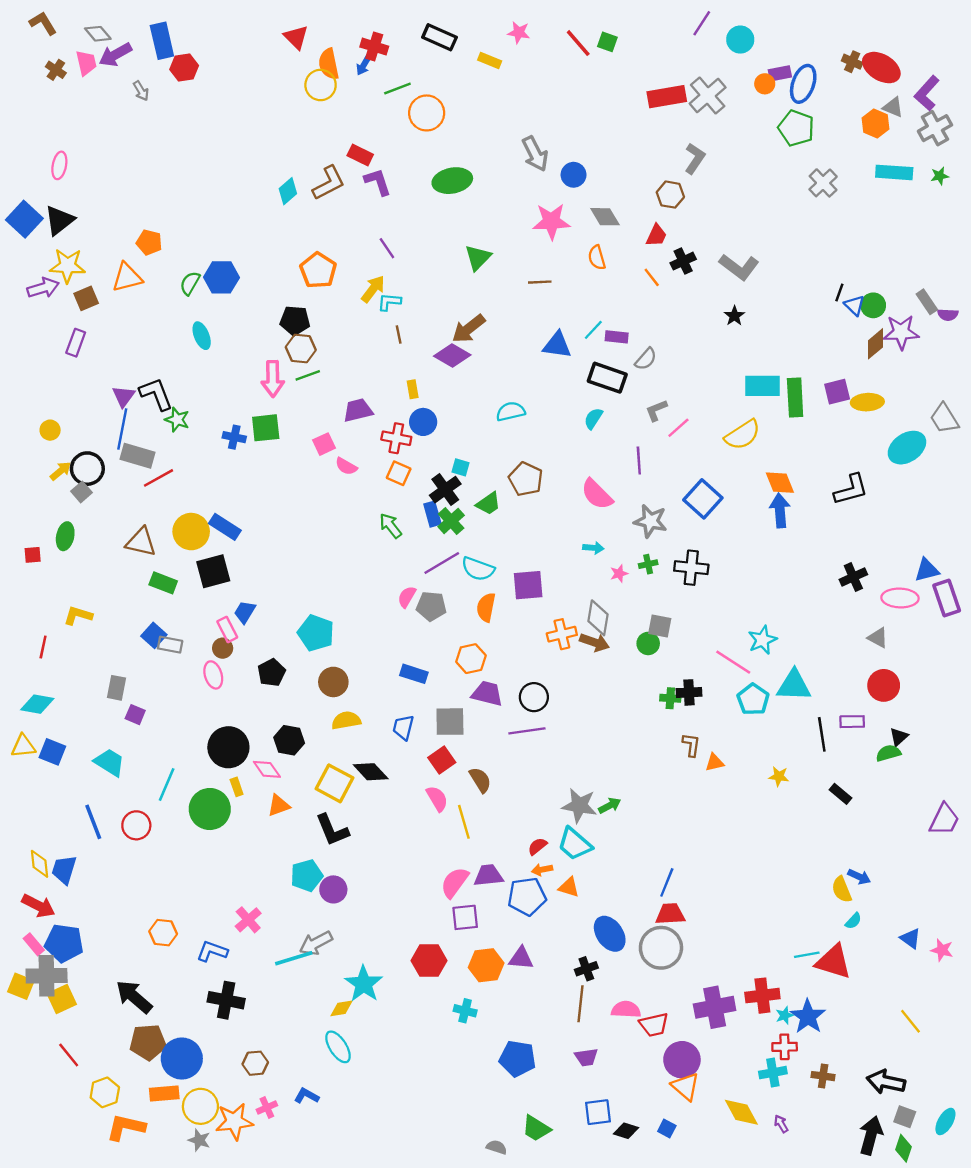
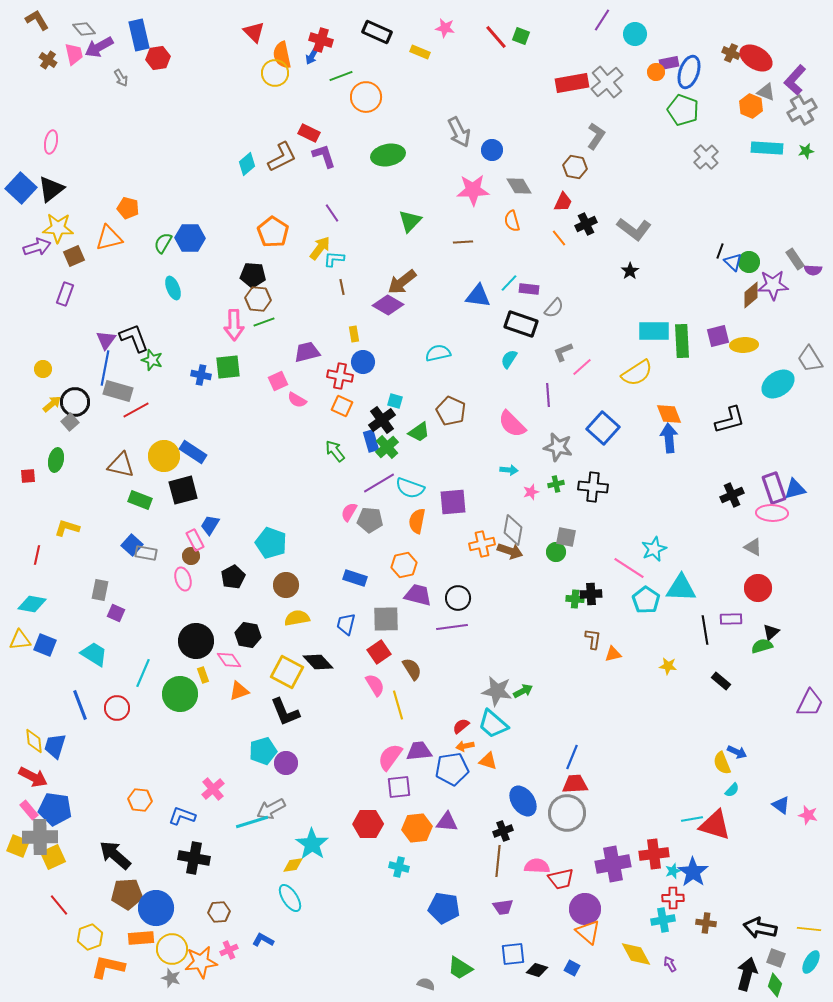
purple rectangle: (947, 598) -> (774, 488), moved
yellow line: (910, 1021) -> (809, 929), moved, turned -45

